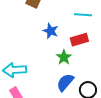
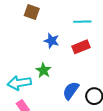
green star: (64, 57) -> (43, 70), moved

